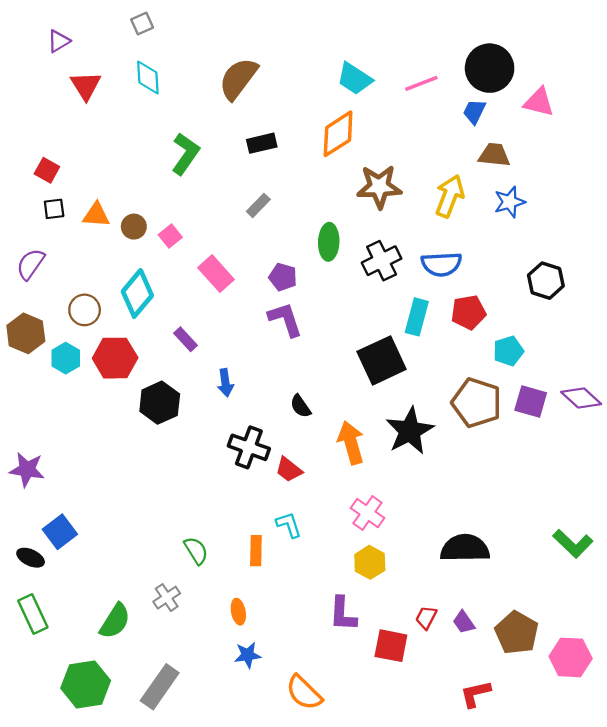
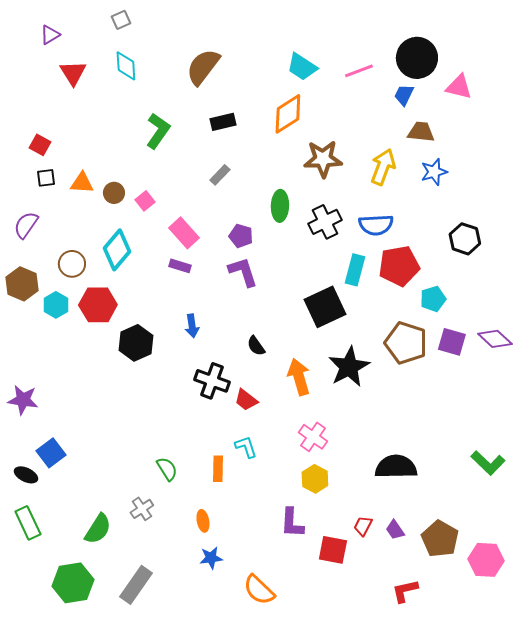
red pentagon: (468, 312) -> (399, 266), size x1.4
purple rectangle: (185, 339) -> (180, 266), moved, turned -30

